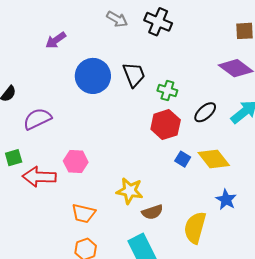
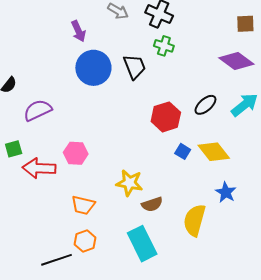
purple arrow: (56, 40) -> (79, 31), moved, turned -80
green cross: (167, 90) -> (164, 46), moved

